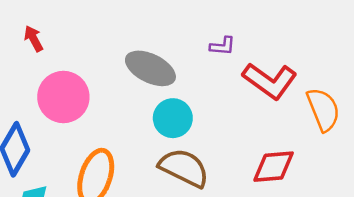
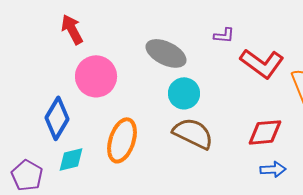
red arrow: (34, 39) -> (72, 29), size x1.4

